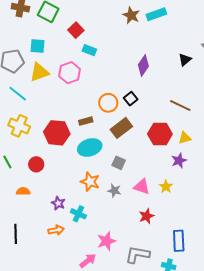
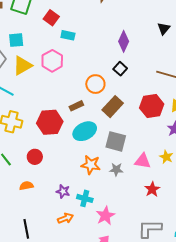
black square: (131, 99) -> (120, 69), moved
gray square: (119, 163) -> (116, 141), size x1.5
pink star: (106, 241) -> (105, 216), moved

